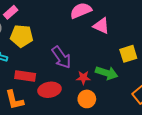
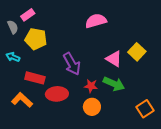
pink triangle: (101, 26) -> (114, 59), moved
yellow square: (128, 54) -> (137, 52), moved, turned -36
orange L-shape: (14, 100) -> (22, 100), turned 140

